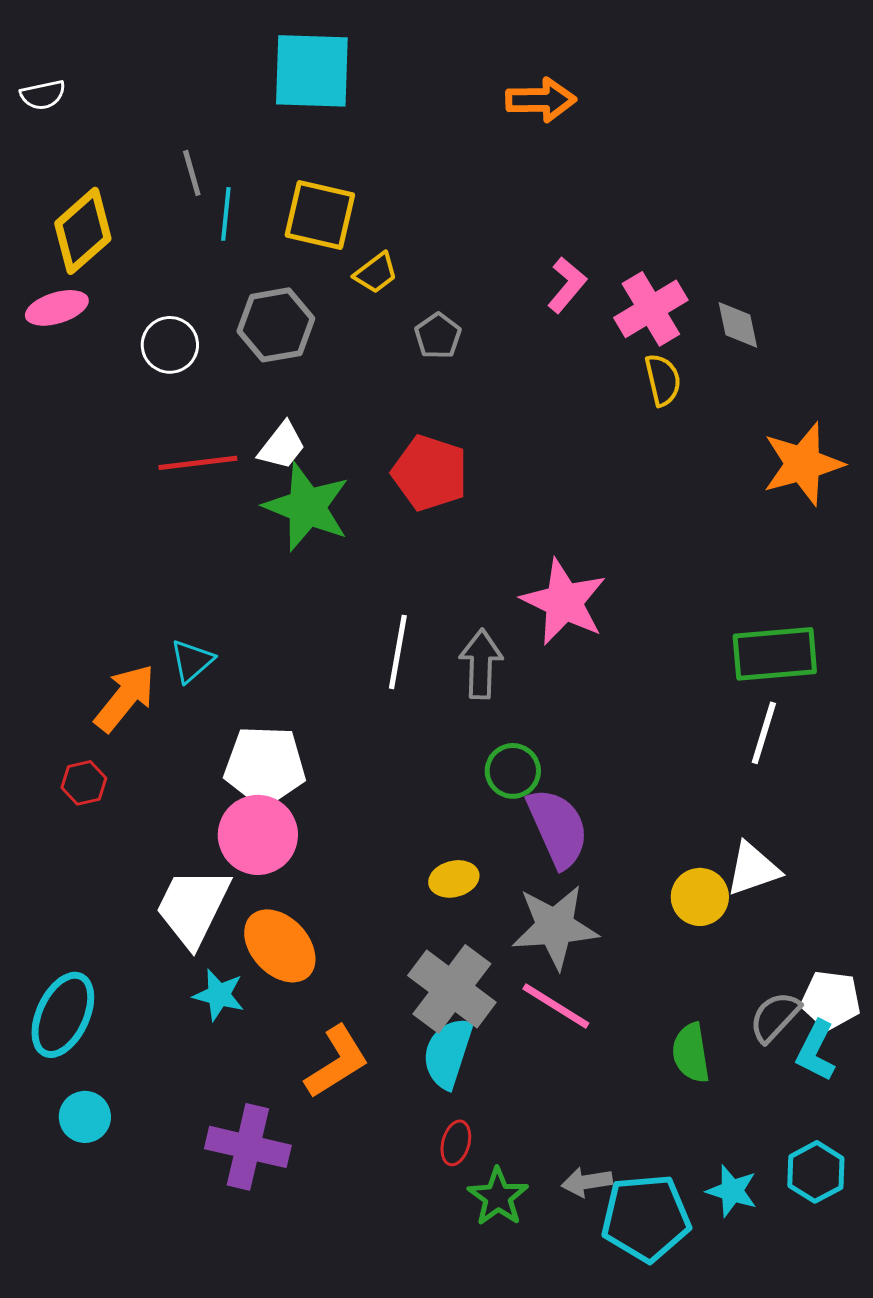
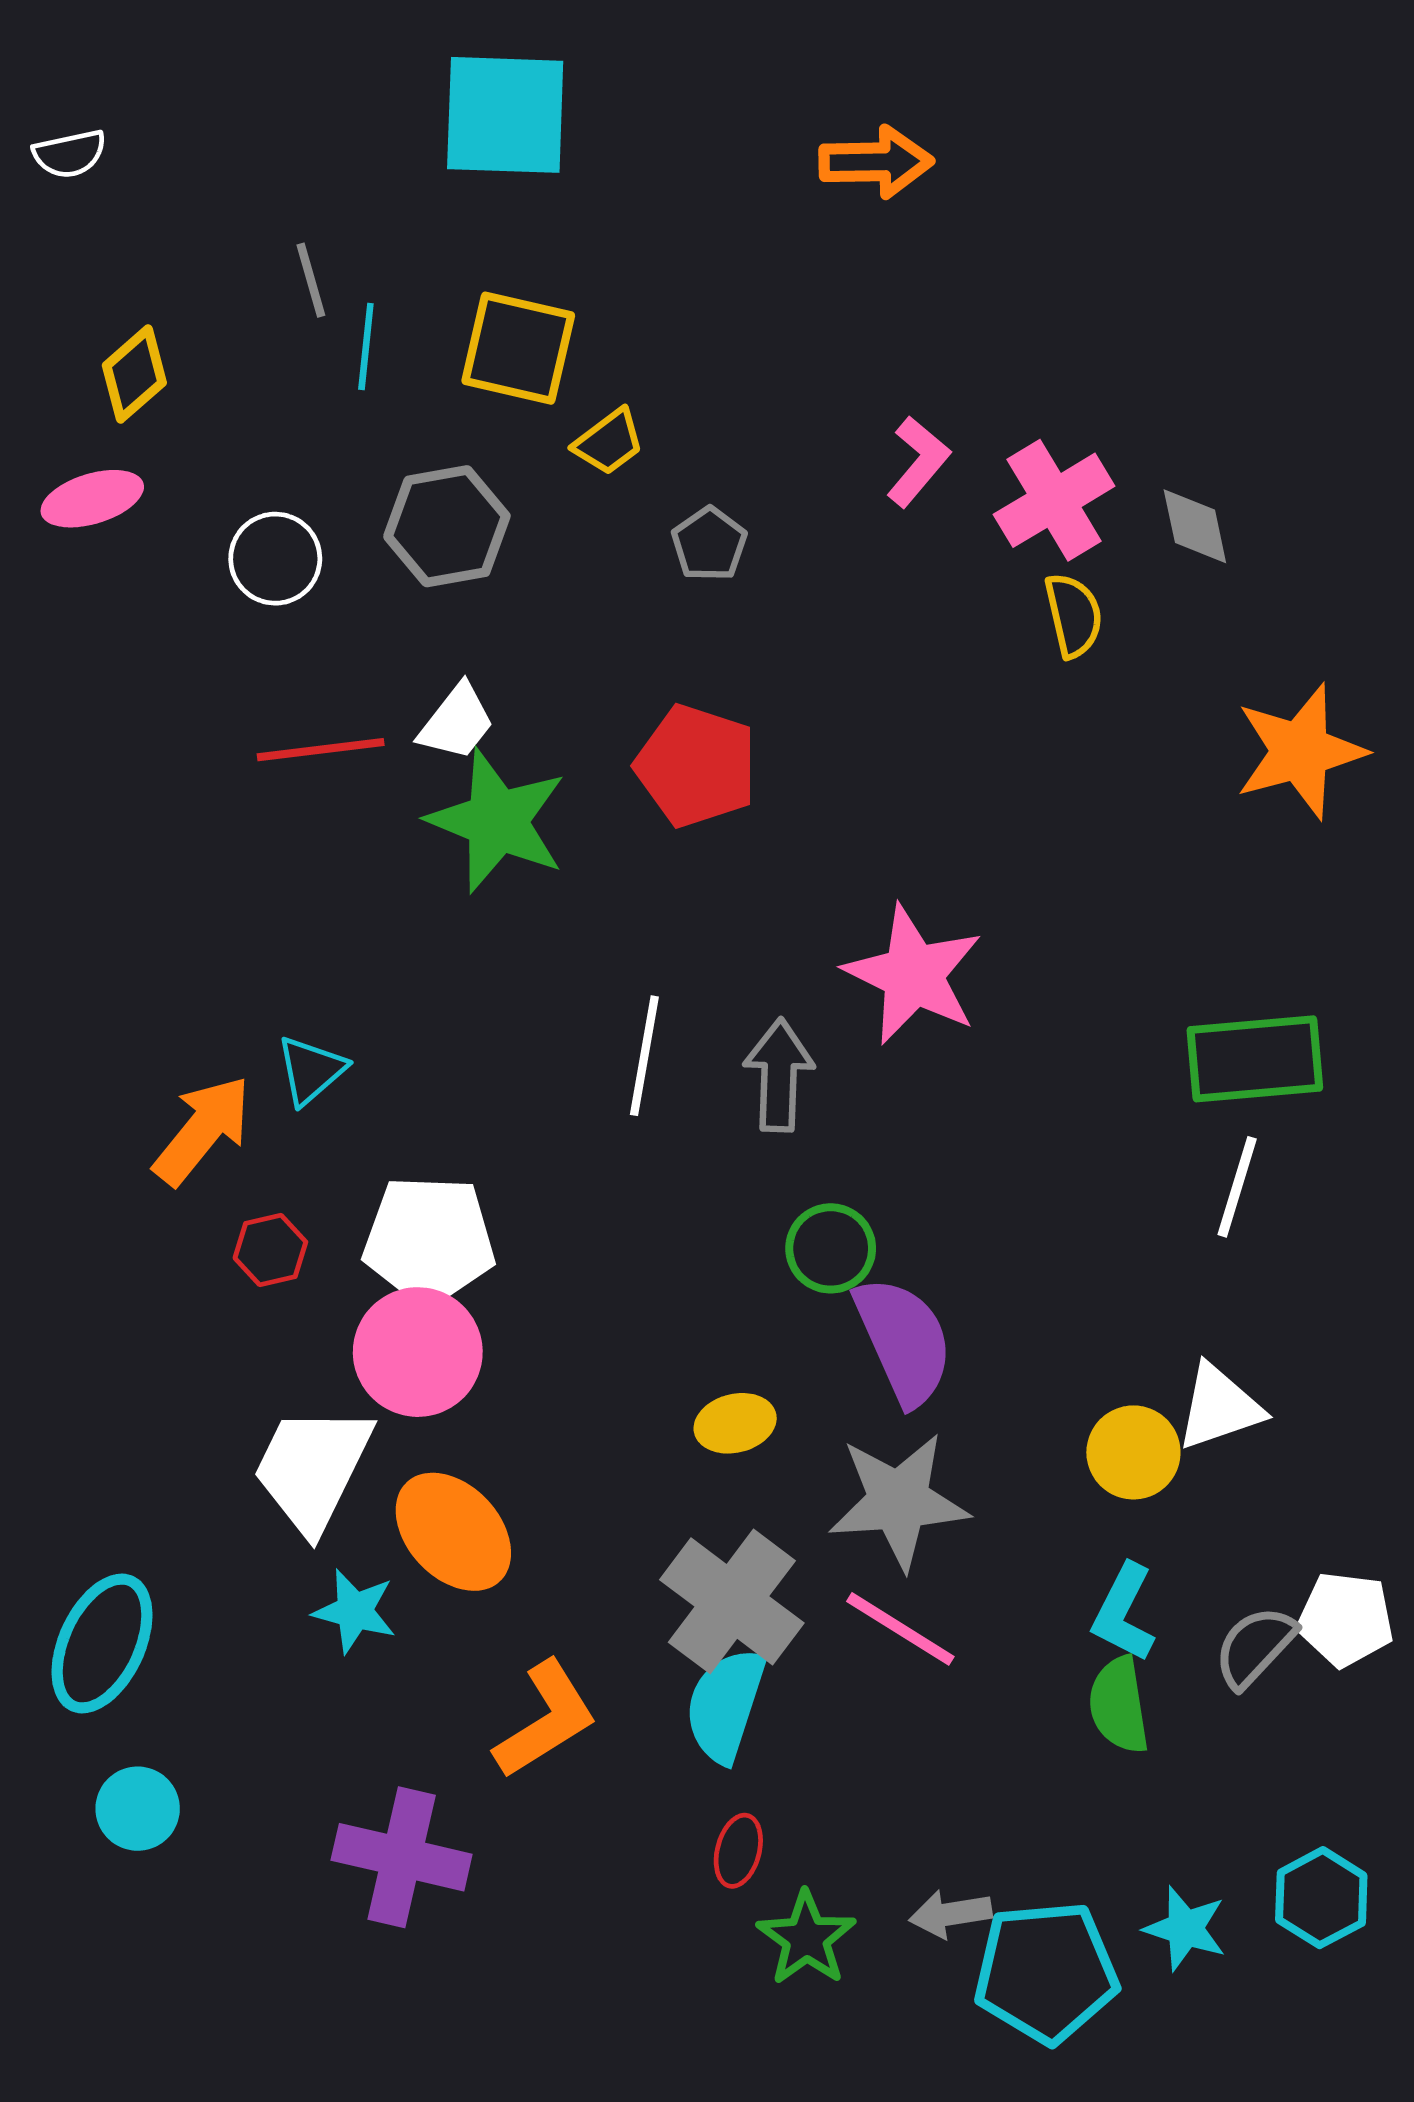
yellow diamond: (83, 231) -> (134, 374), size x0.7
red hexagon: (84, 783) -> (270, 1250), moved
cyan L-shape: (816, 1051) -> (1124, 1613), moved

